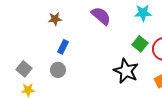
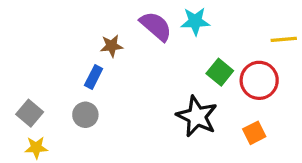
cyan star: (143, 13) -> (195, 21), moved
brown star: (55, 19) -> (112, 46), moved

